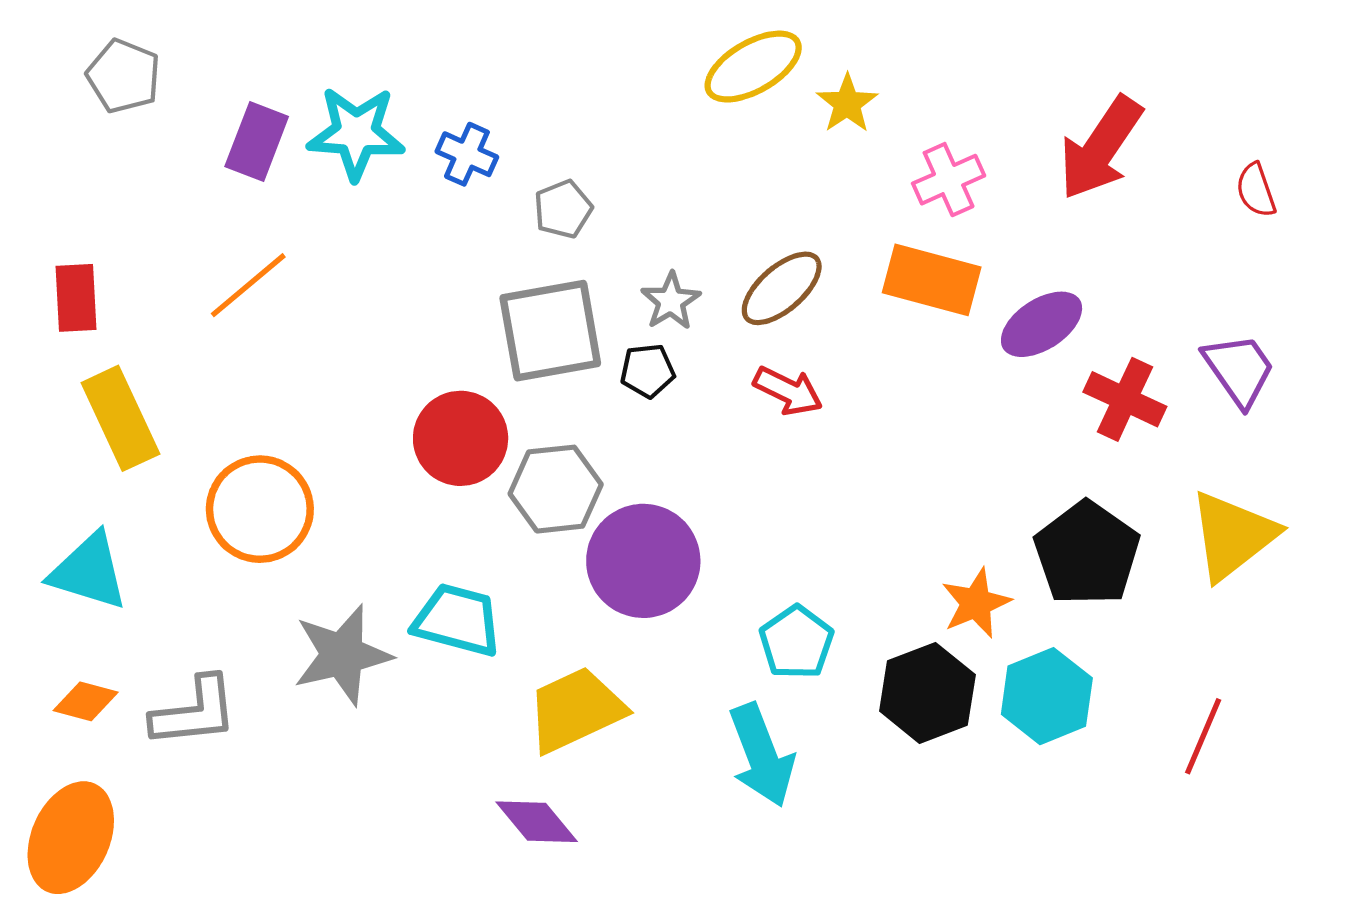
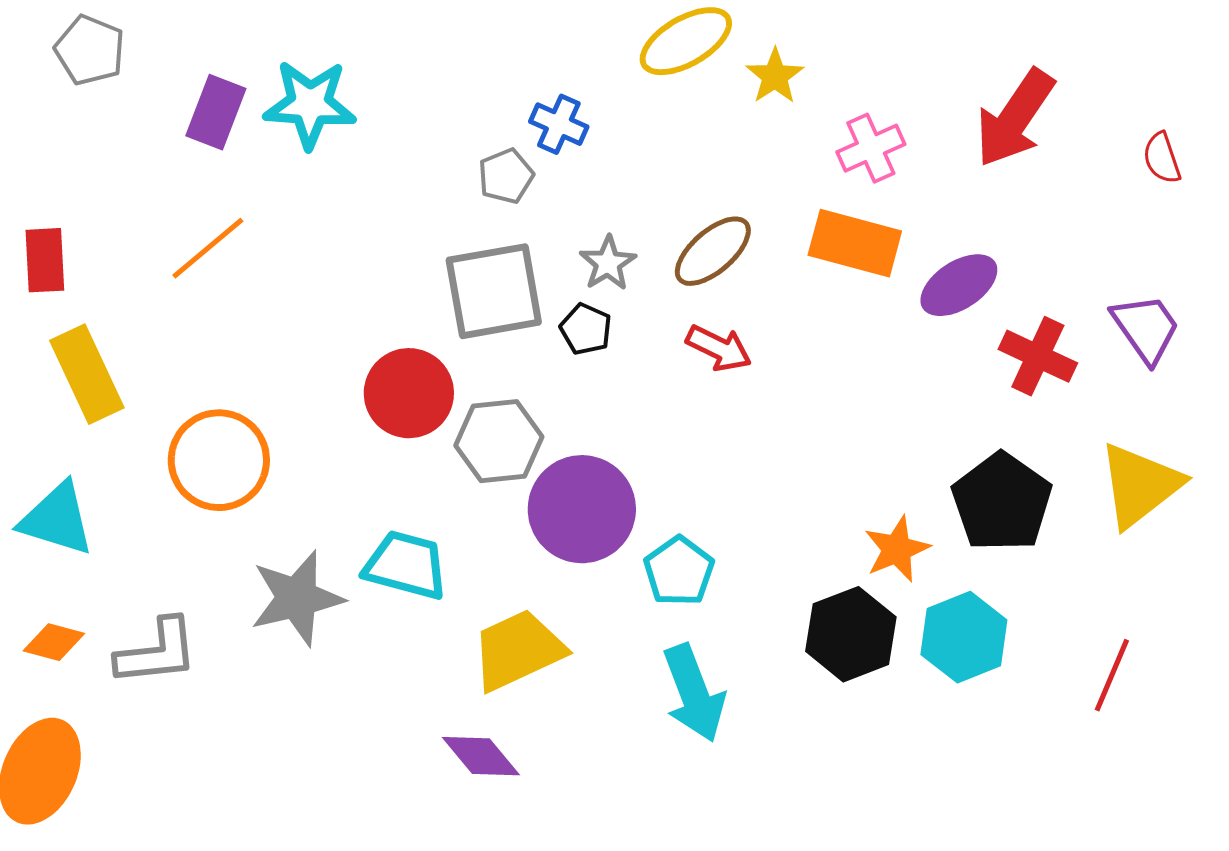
blue cross: (467, 154) -> (559, 124), moved
black pentagon: (648, 371) -> (586, 329), turned 30
cyan pentagon: (796, 642) -> (679, 571), moved

